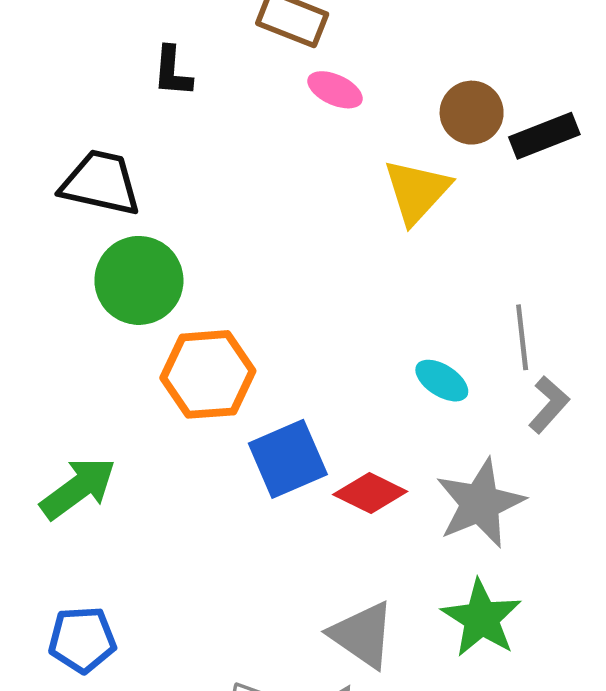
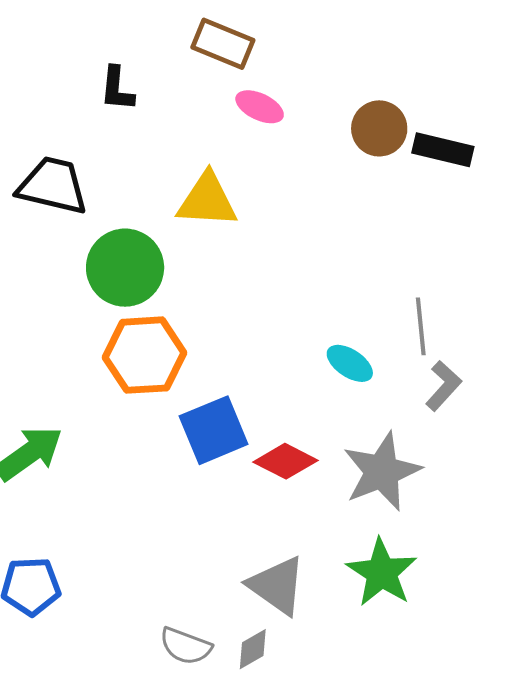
black rectangle: (544, 136) -> (443, 150), turned 34
yellow triangle: (417, 191) -> (207, 200), moved, turned 50
green circle: (139, 280) -> (125, 268), moved

